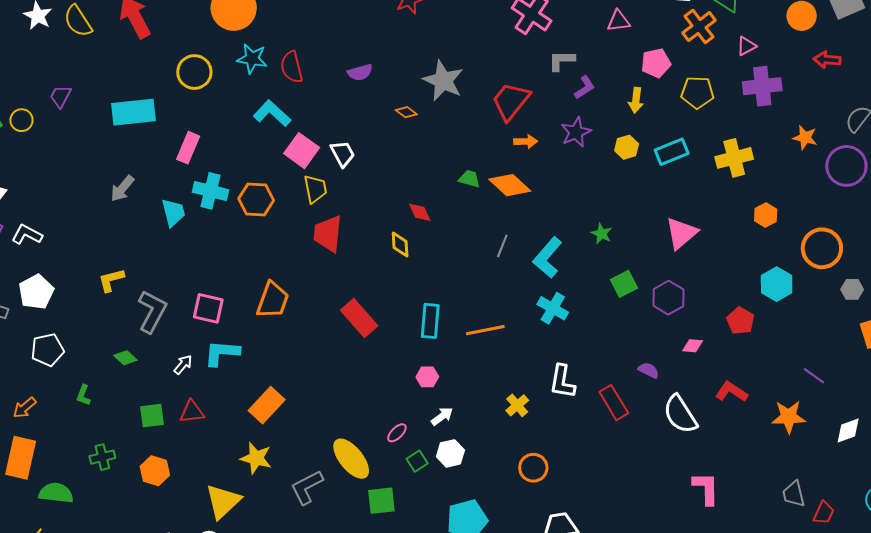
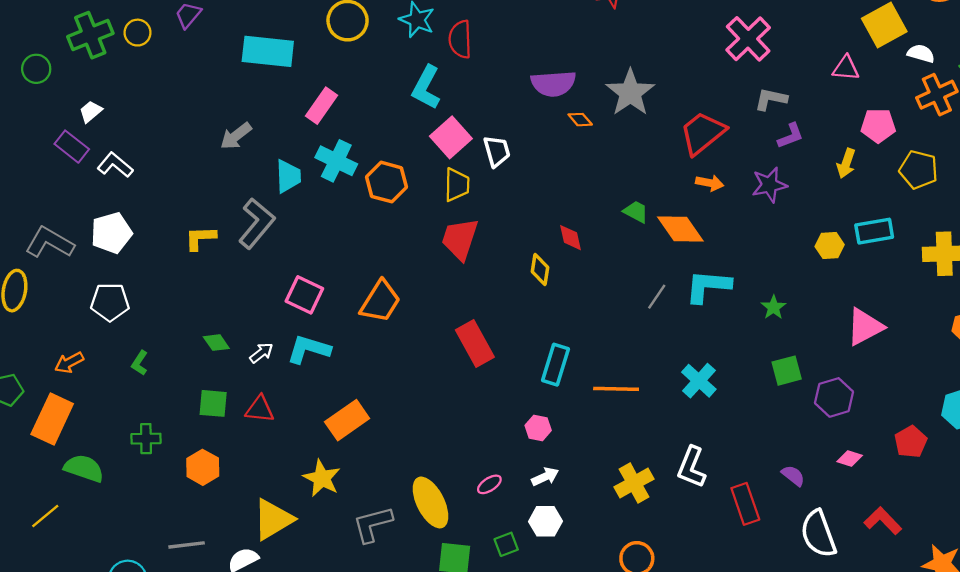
purple semicircle: (360, 72) -> (553, 84), moved, size x1.5
cyan L-shape: (272, 113) -> (426, 87), turned -117
yellow hexagon: (627, 147) -> (830, 246), moved
cyan L-shape: (547, 258) -> (708, 286), moved, turned 42
gray L-shape: (152, 311) -> (257, 223), moved
green diamond: (125, 358) -> (216, 343), moved
yellow cross: (517, 405) -> (634, 483), size x1.4
green square: (417, 461) -> (506, 544), moved

